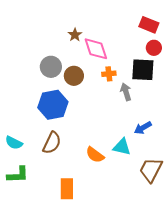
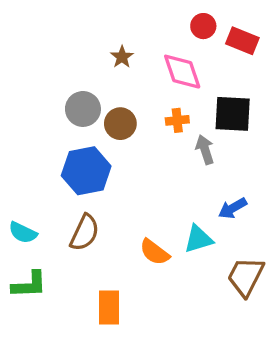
red circle: (154, 48) -> (203, 26), moved
pink diamond: (96, 49) -> (182, 72), moved
cyan triangle: (122, 147) -> (198, 239), turned -30

